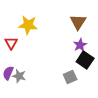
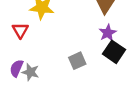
gray square: (70, 77) -> (77, 61), moved

